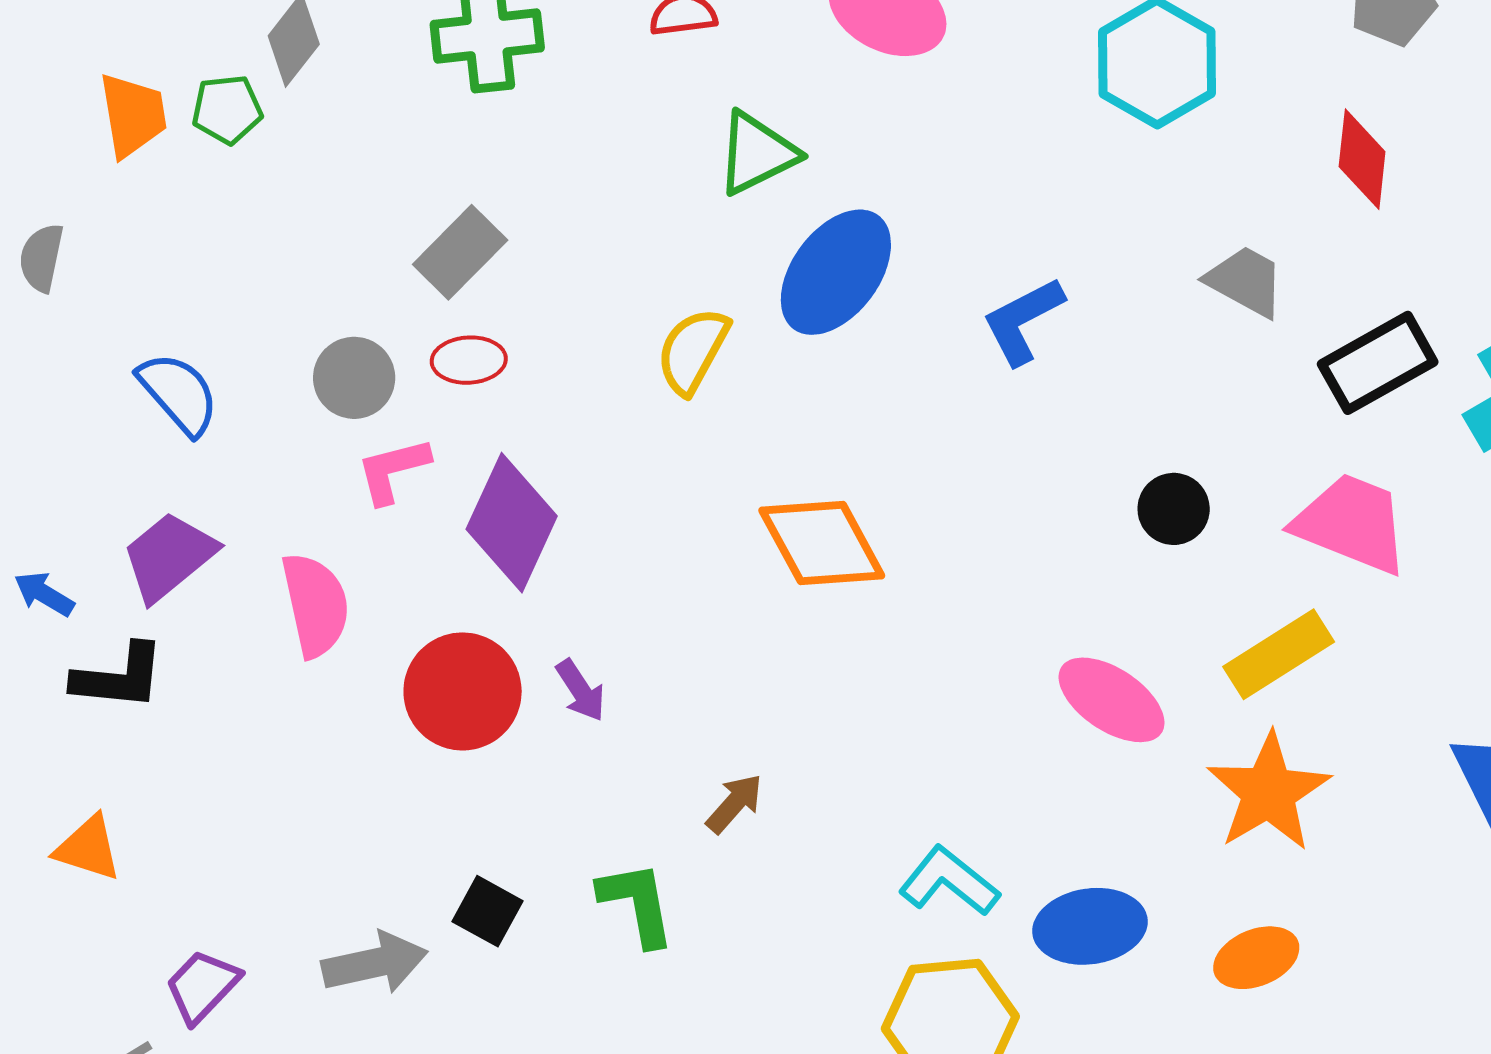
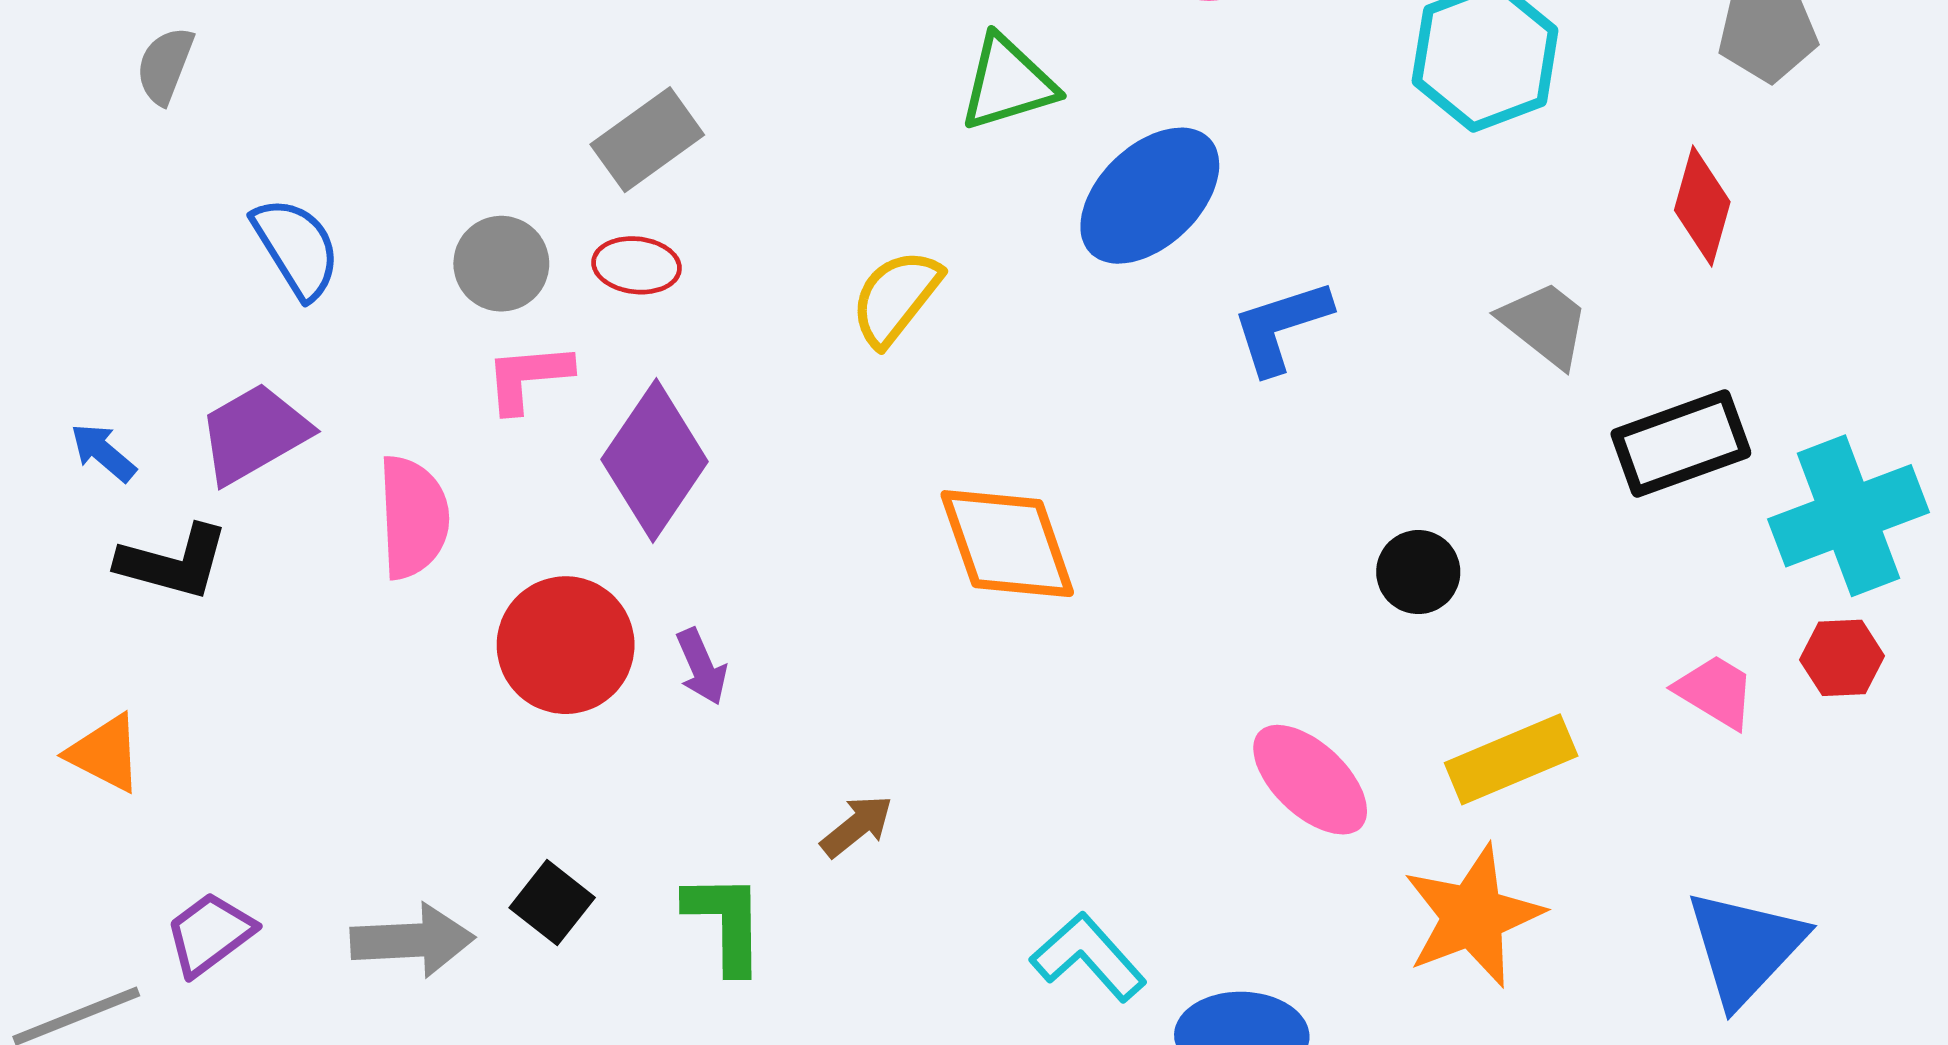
blue ellipse: (836, 272) -> (1150, 196), moved
pink trapezoid: (1352, 523) -> (1715, 691), moved, size x0.6

